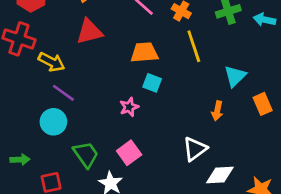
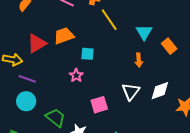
red triangle: (89, 32) -> (37, 43), moved
orange trapezoid: (144, 53) -> (64, 36), moved
pink square: (129, 153) -> (99, 105), moved, turned 36
white diamond: (220, 175) -> (160, 91), moved

